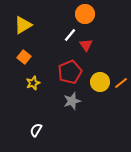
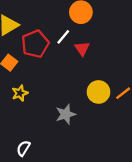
red pentagon: (70, 72) -> (35, 44), moved

